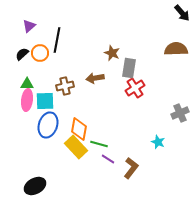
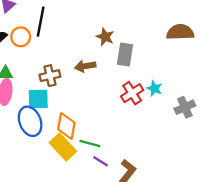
red cross: (135, 88) -> (132, 93), moved
cyan square: (45, 101) -> (38, 99), moved
blue ellipse: (48, 125) -> (30, 121), turned -40
cyan star: (158, 142) -> (154, 88), moved

